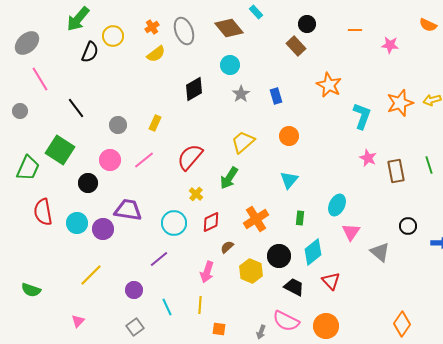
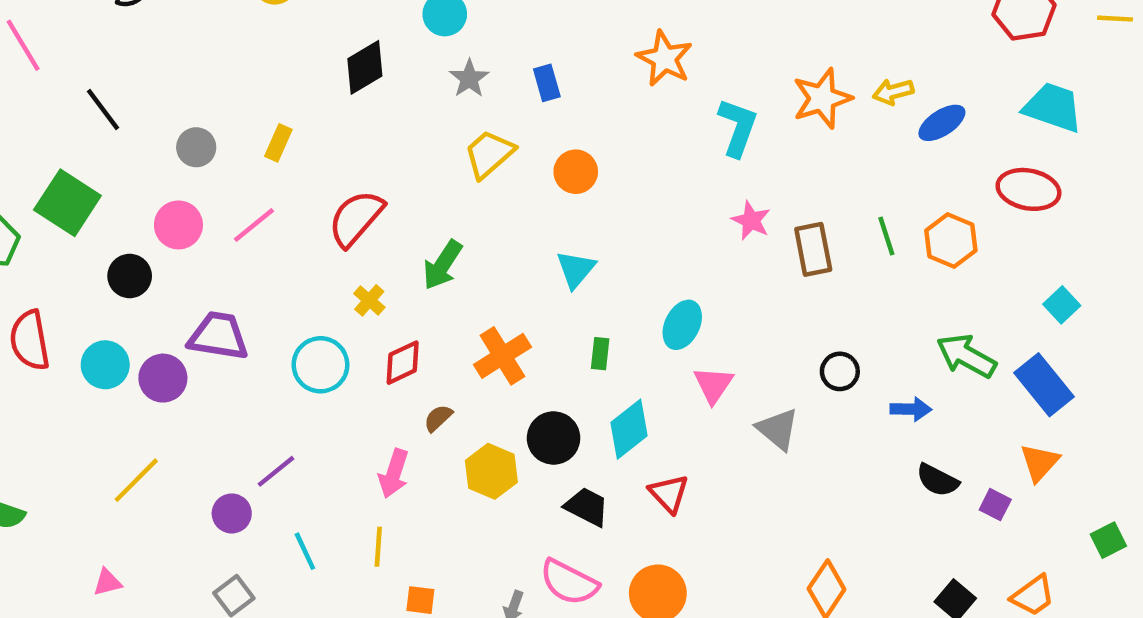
yellow trapezoid: (243, 142) -> (489, 154), moved
purple line: (159, 259) -> (276, 471), moved
pink triangle: (78, 321) -> (107, 582), turned 32

